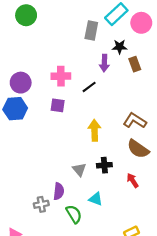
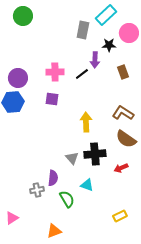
pink circle: (141, 23) -> (129, 33), moved
brown rectangle: (135, 64) -> (123, 72), moved
black line: (89, 87) -> (82, 74), moved
black cross: (104, 165) -> (95, 154), size x1.5
red arrow: (133, 180) -> (121, 168), turned -80

